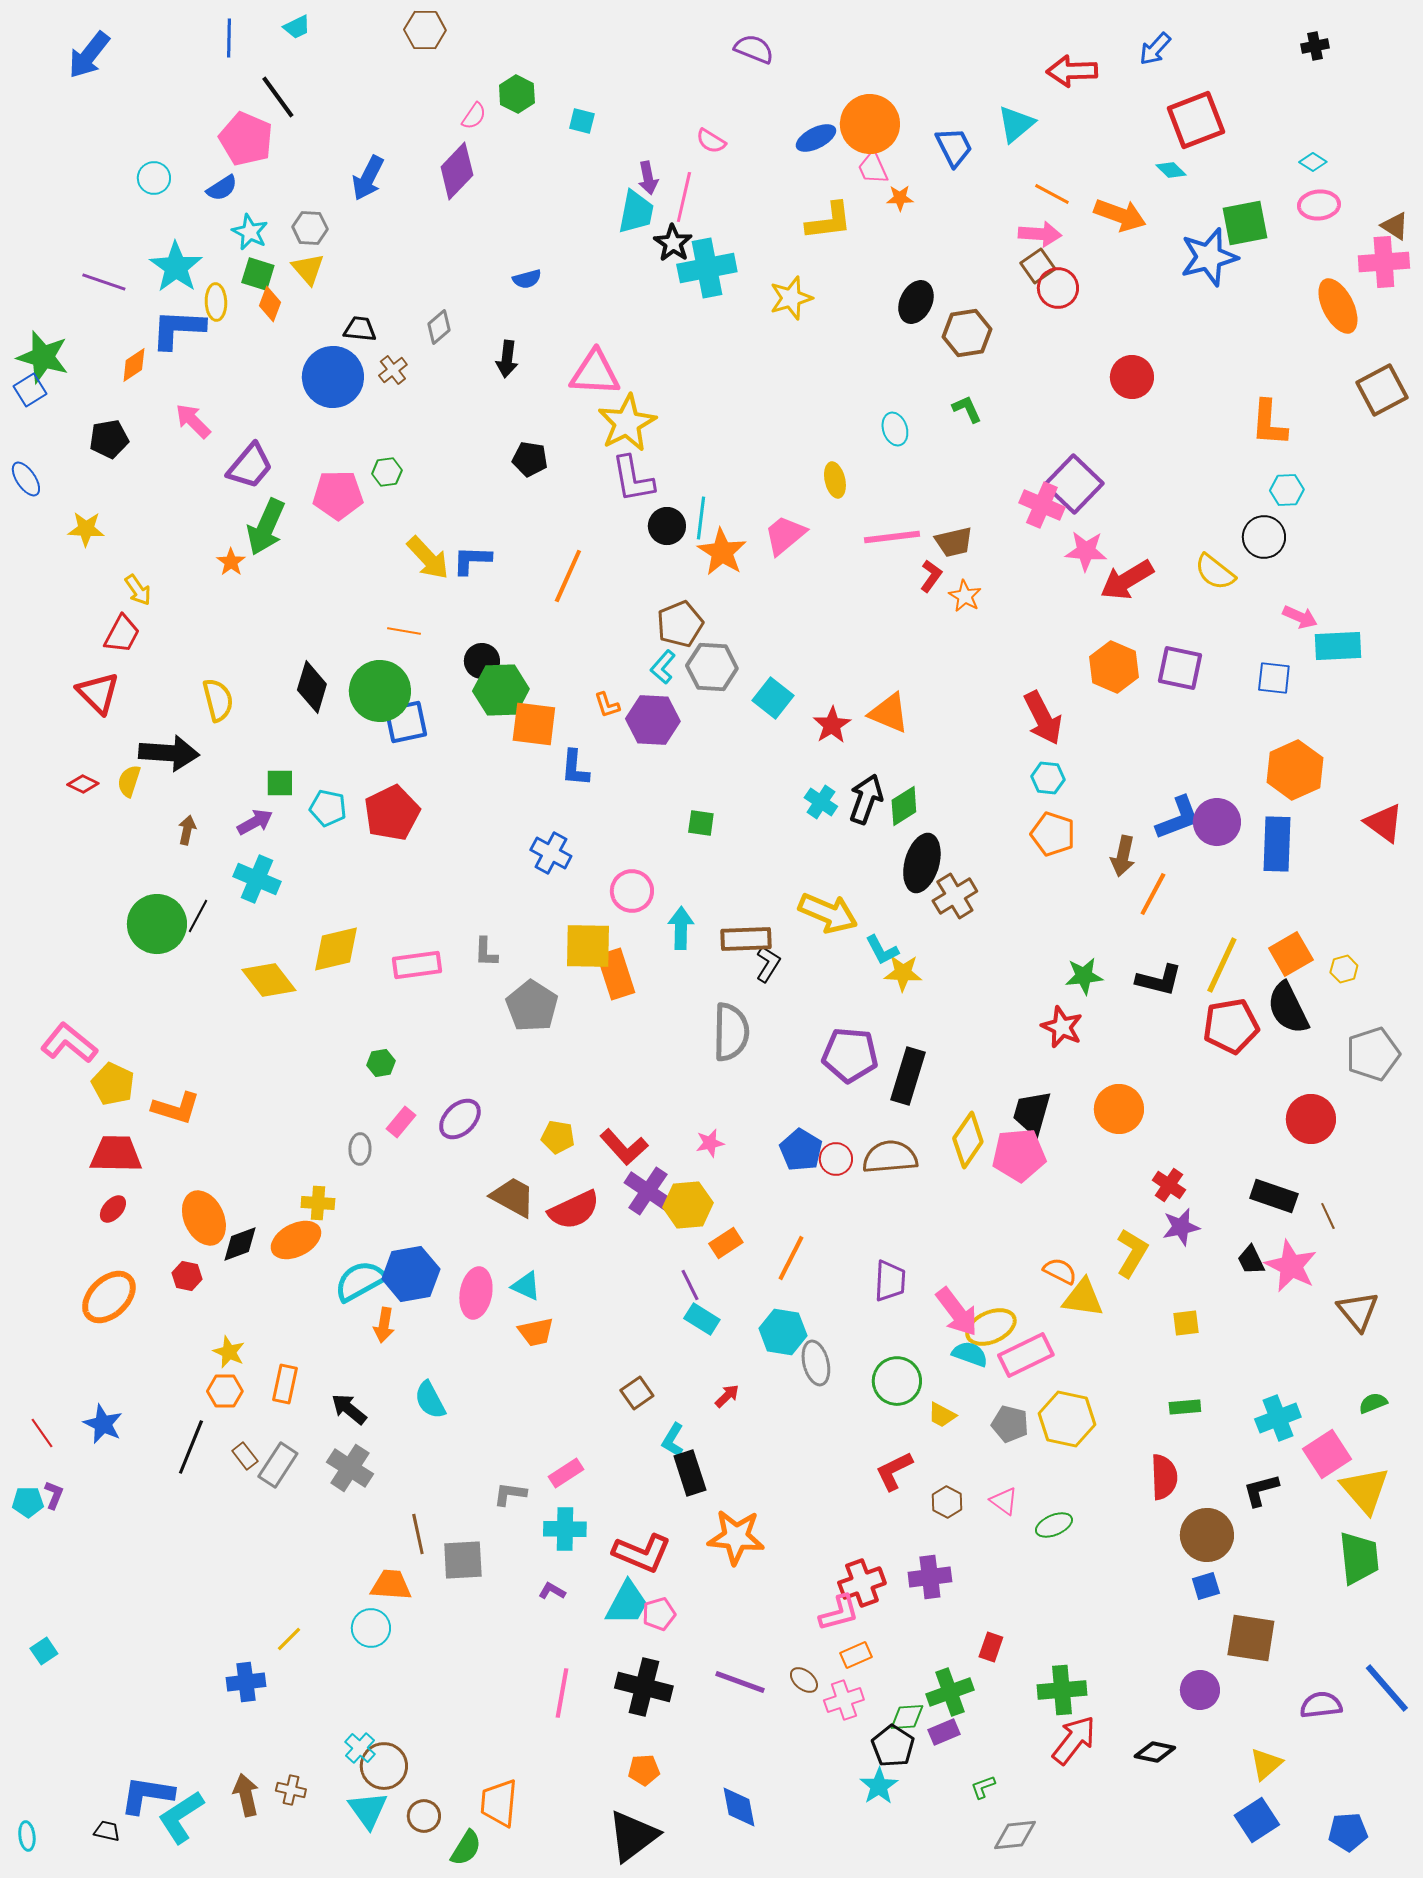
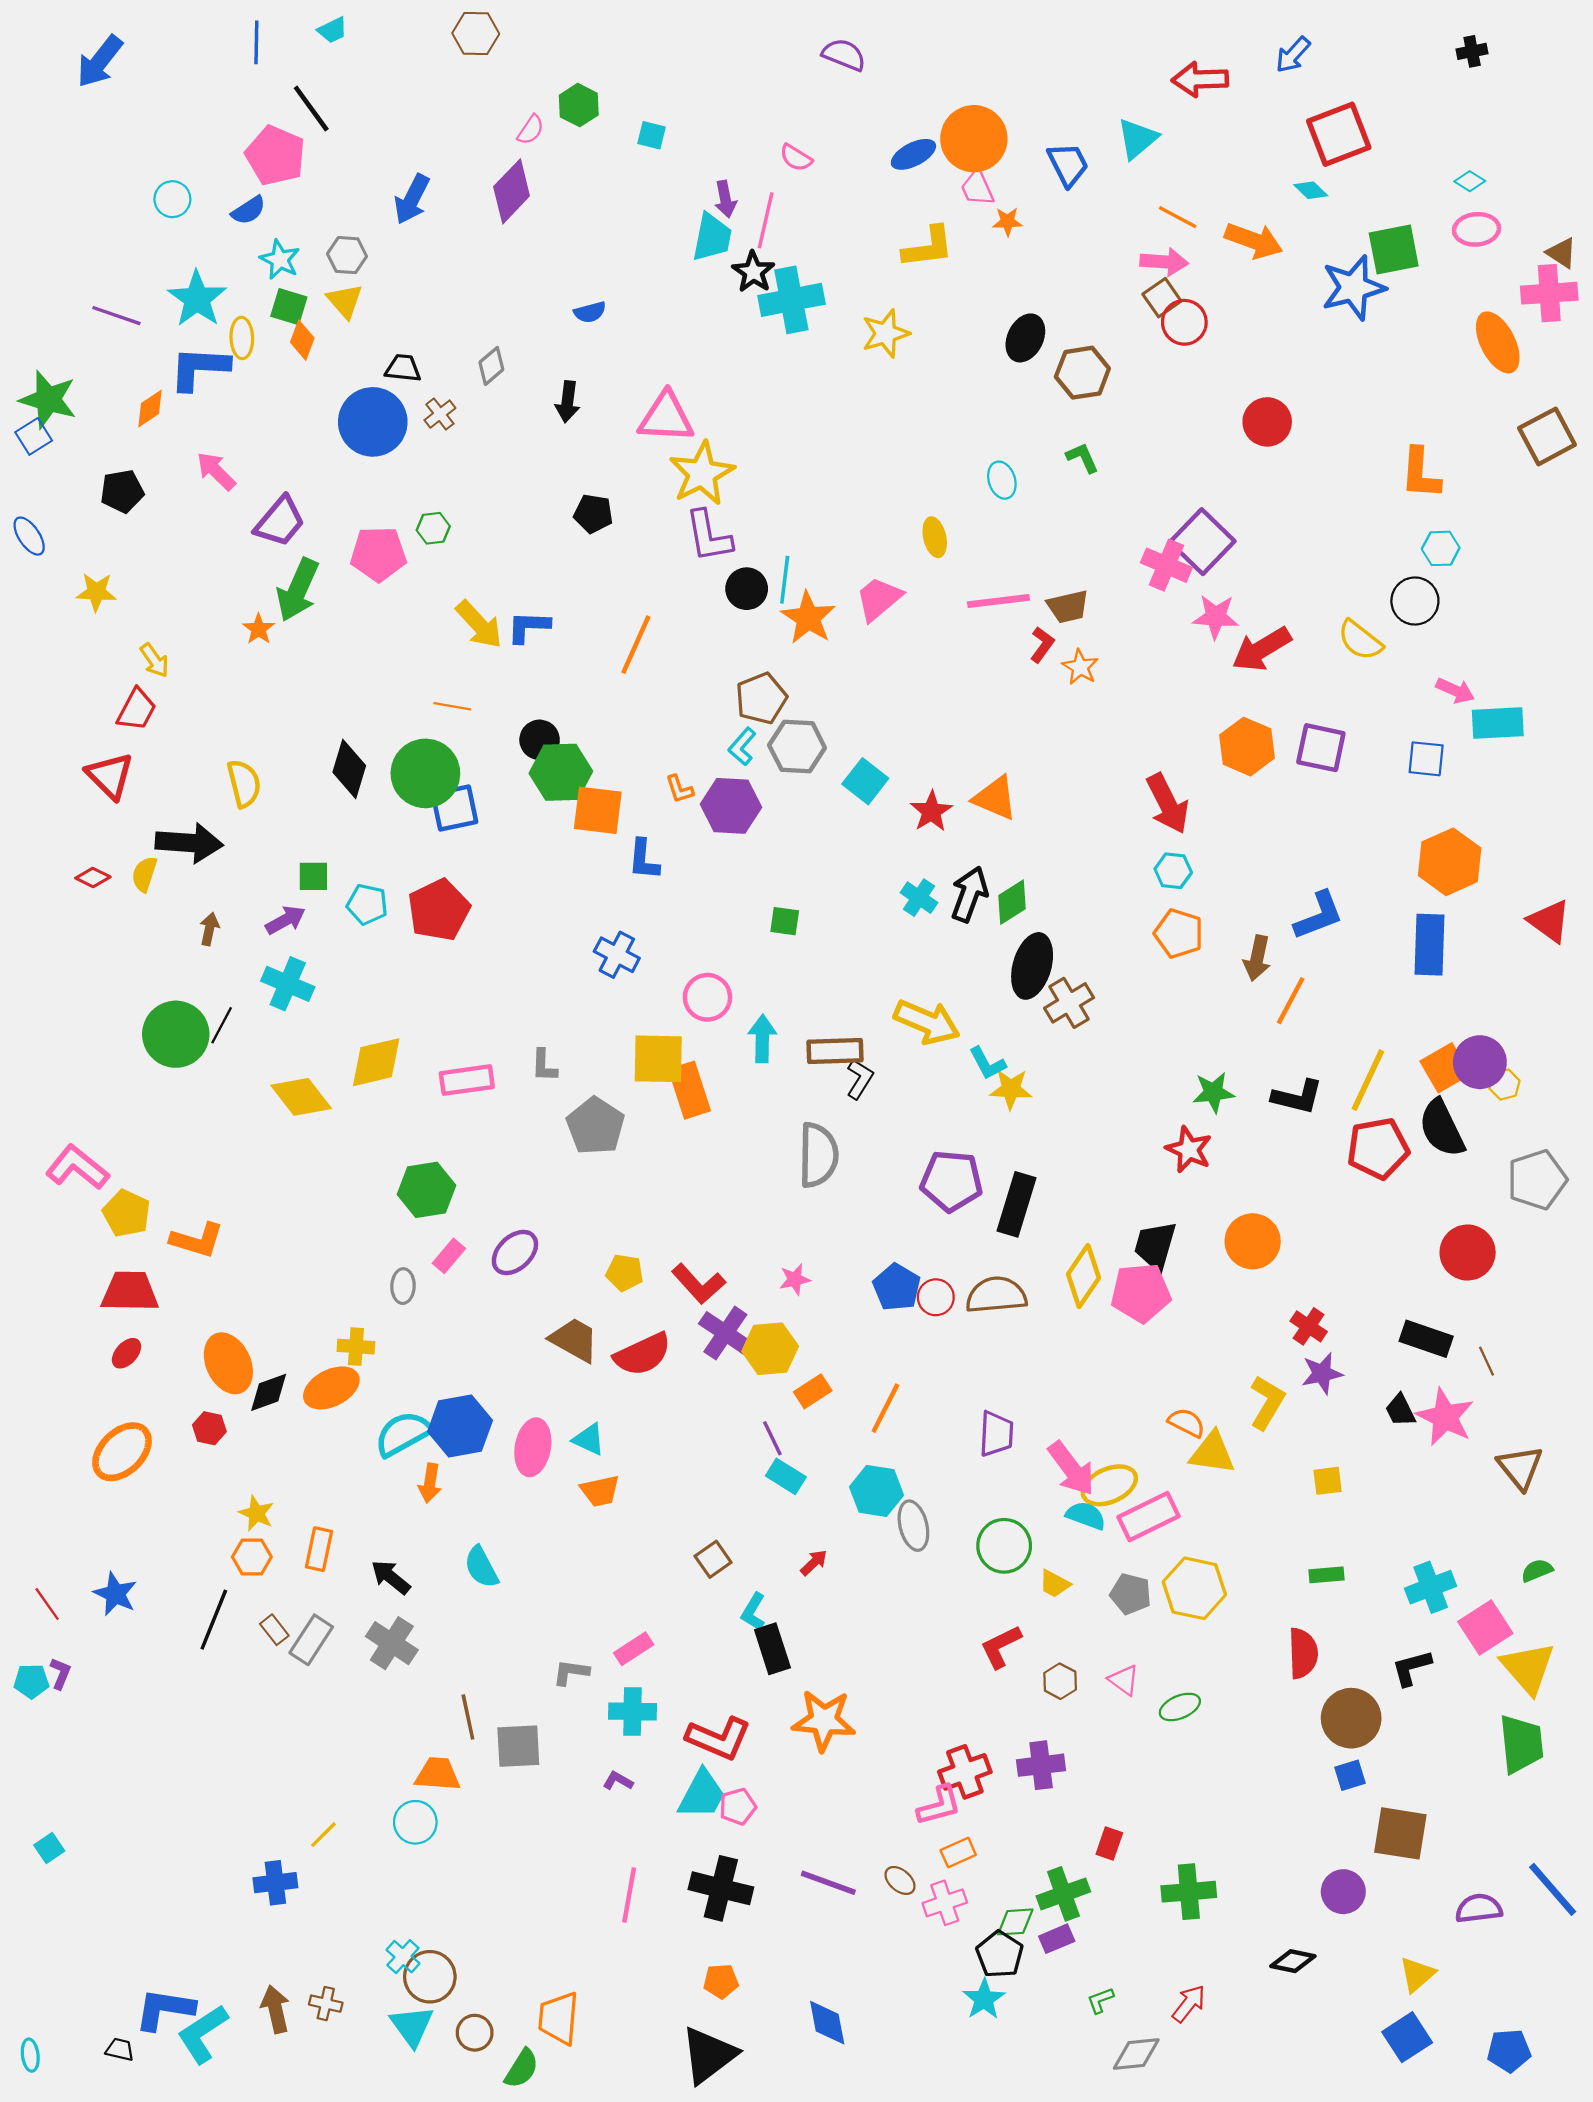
purple circle: (1217, 822) -> (1480, 1062), moved
green hexagon: (381, 1063) -> (426, 1190), size x1.8
red arrow: (1074, 1740) -> (1189, 2004), moved, size x0.7

